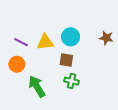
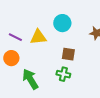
cyan circle: (71, 37) -> (62, 23), moved
brown square: (66, 60) -> (68, 54), moved

